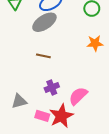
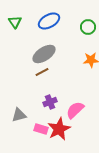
gray ellipse: (44, 22) -> (44, 54), moved
brown line: (43, 56) -> (42, 72), turned -40

